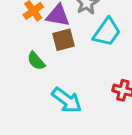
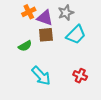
green semicircle: (36, 61) -> (25, 46), turned -88

